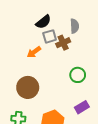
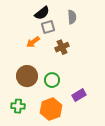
brown cross: (63, 43) -> (62, 47), moved
green circle: (78, 75) -> (52, 80), moved

